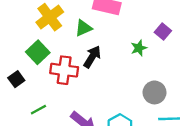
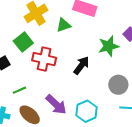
green star: (139, 48) -> (109, 46), size x1.5
black arrow: (92, 57) -> (81, 65), moved

